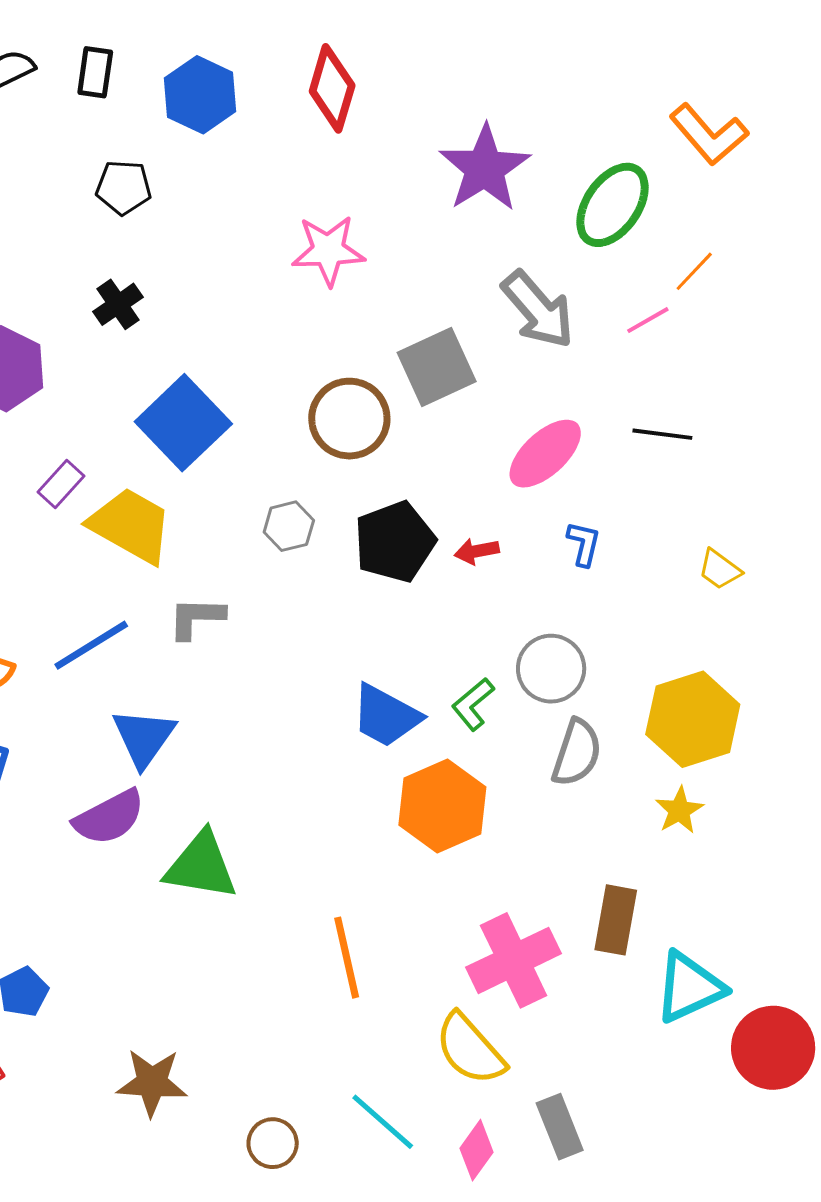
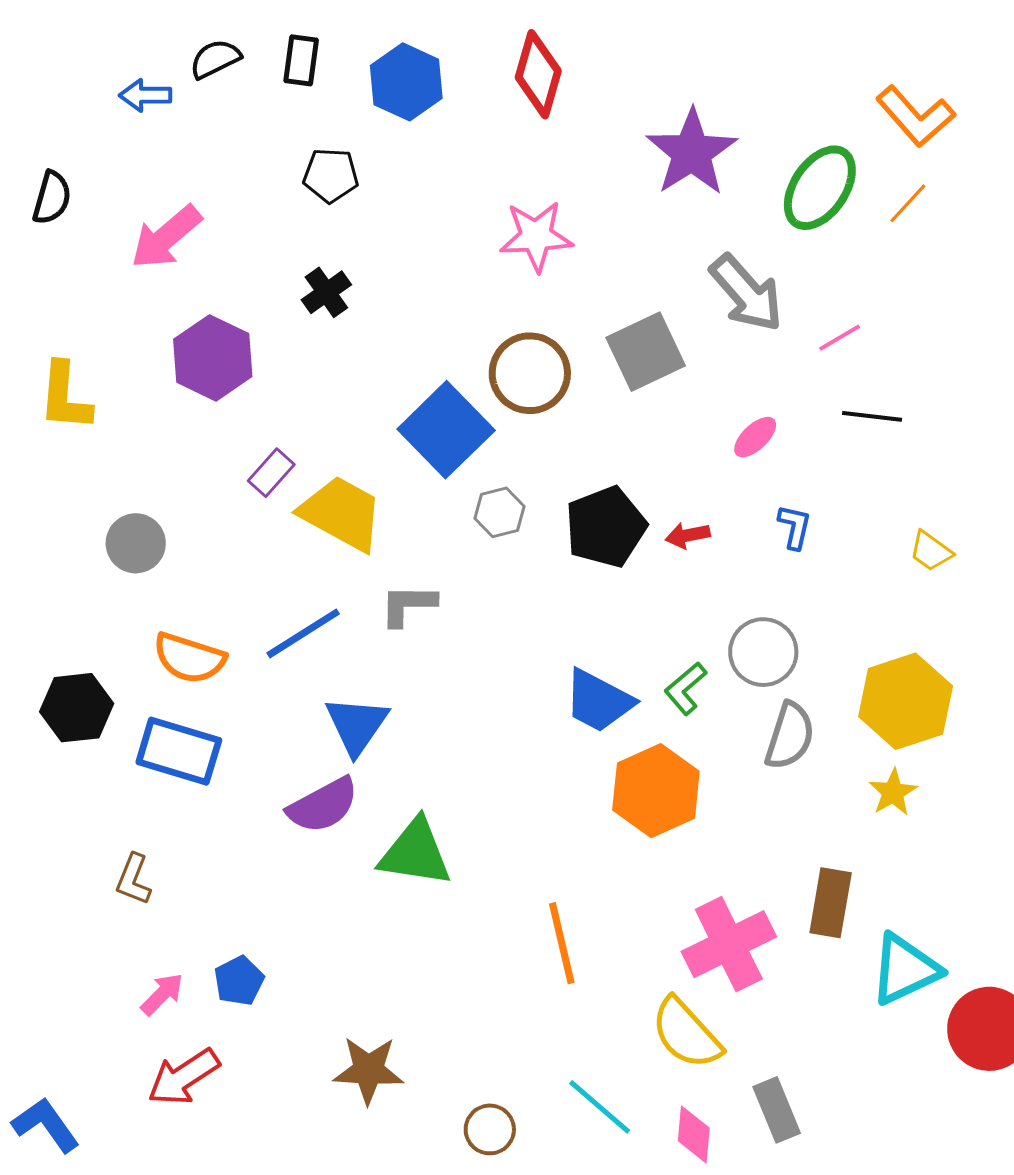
orange line: (694, 271) -> (908, 203), moved
pink line: (648, 320) -> (840, 338), moved
brown circle: (349, 419) -> (530, 373), moved
blue square: (183, 423) -> (446, 430), moved
pink ellipse: (545, 454) -> (755, 437), size x0.6
pink diamond: (477, 1150) -> (694, 1134), turned -30

